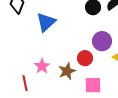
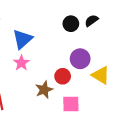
pink star: (42, 66) -> (21, 63), moved

